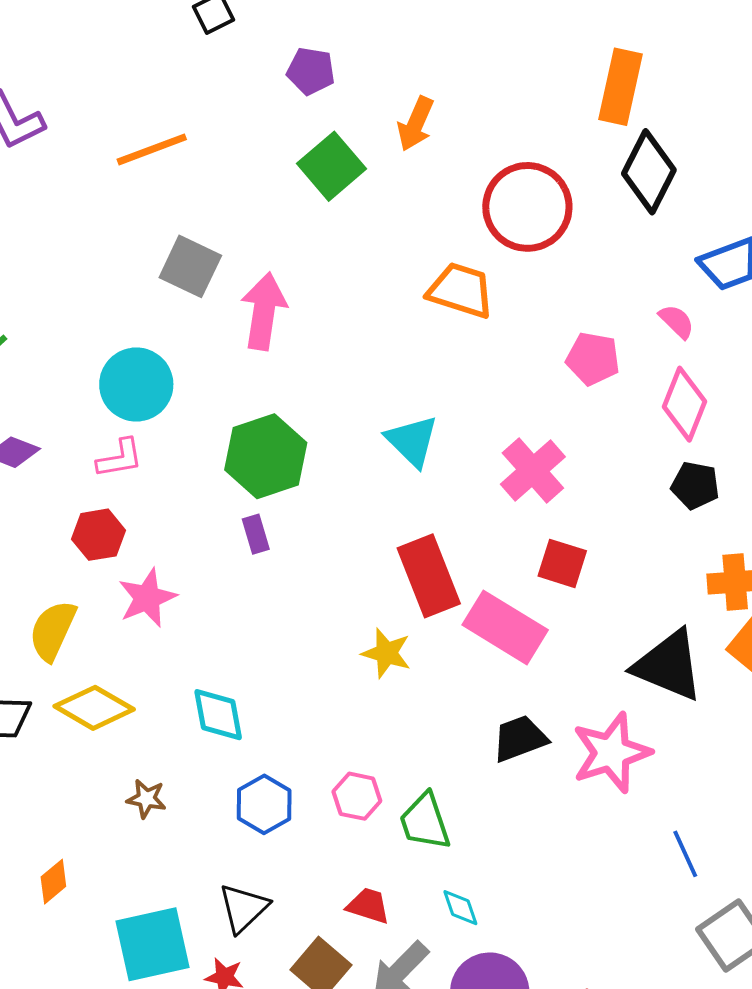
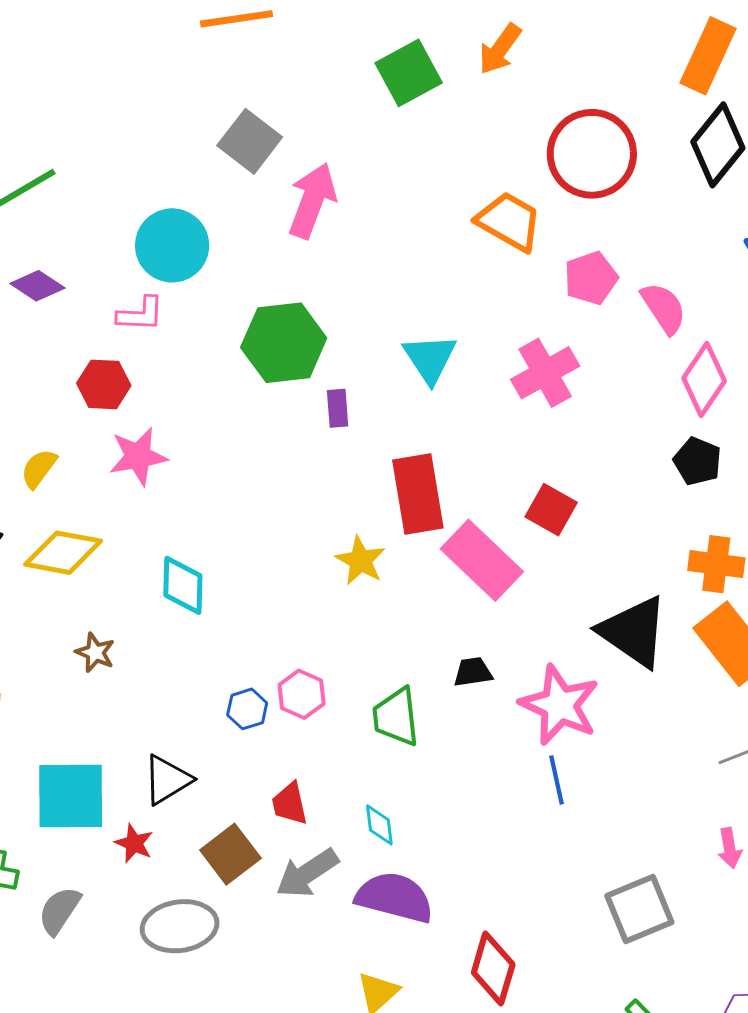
pink semicircle: (677, 321) -> (664, 308), moved, size x1.4
pink pentagon: (593, 359) -> (591, 278), moved, turned 30
pink cross: (533, 470) -> (545, 373), moved
purple rectangle: (256, 534) -> (338, 408), moved
yellow semicircle: (53, 631) -> (39, 468), size x0.7
yellow diamond: (94, 708) -> (63, 553), turned -32
black trapezoid: (520, 738) -> (473, 672), size x0.7
pink star: (611, 753) -> (559, 705), turned 30
blue hexagon: (264, 804) -> (247, 709), moved, size x0.7
green trapezoid: (425, 822) -> (396, 717), moved
blue line: (685, 854) -> (556, 780), moved
red trapezoid: (368, 906) -> (290, 804), turned -132

